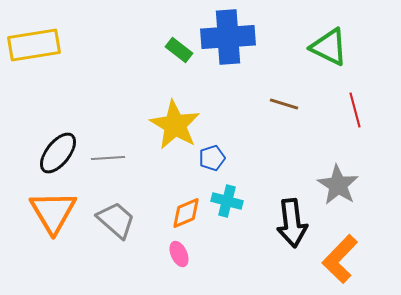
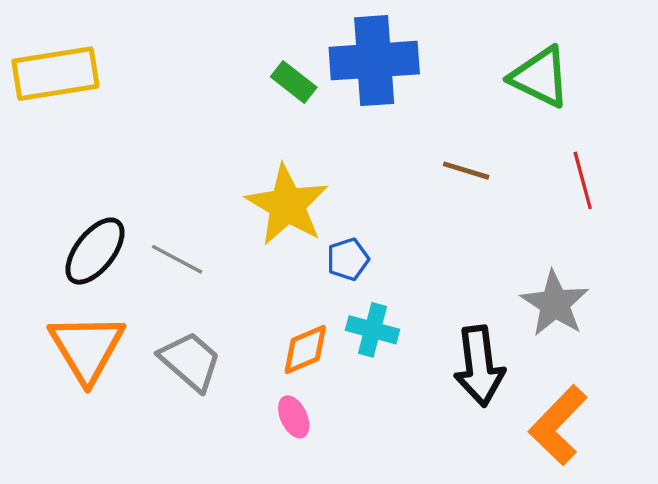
gray line: (108, 158) -> (177, 259), turned 32

